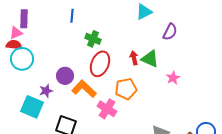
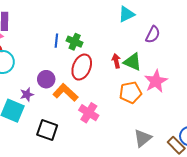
blue line: (72, 16) -> (56, 41), moved
pink star: (173, 78) -> (156, 81), size x1.6
orange pentagon: (126, 89) -> (130, 92), moved

